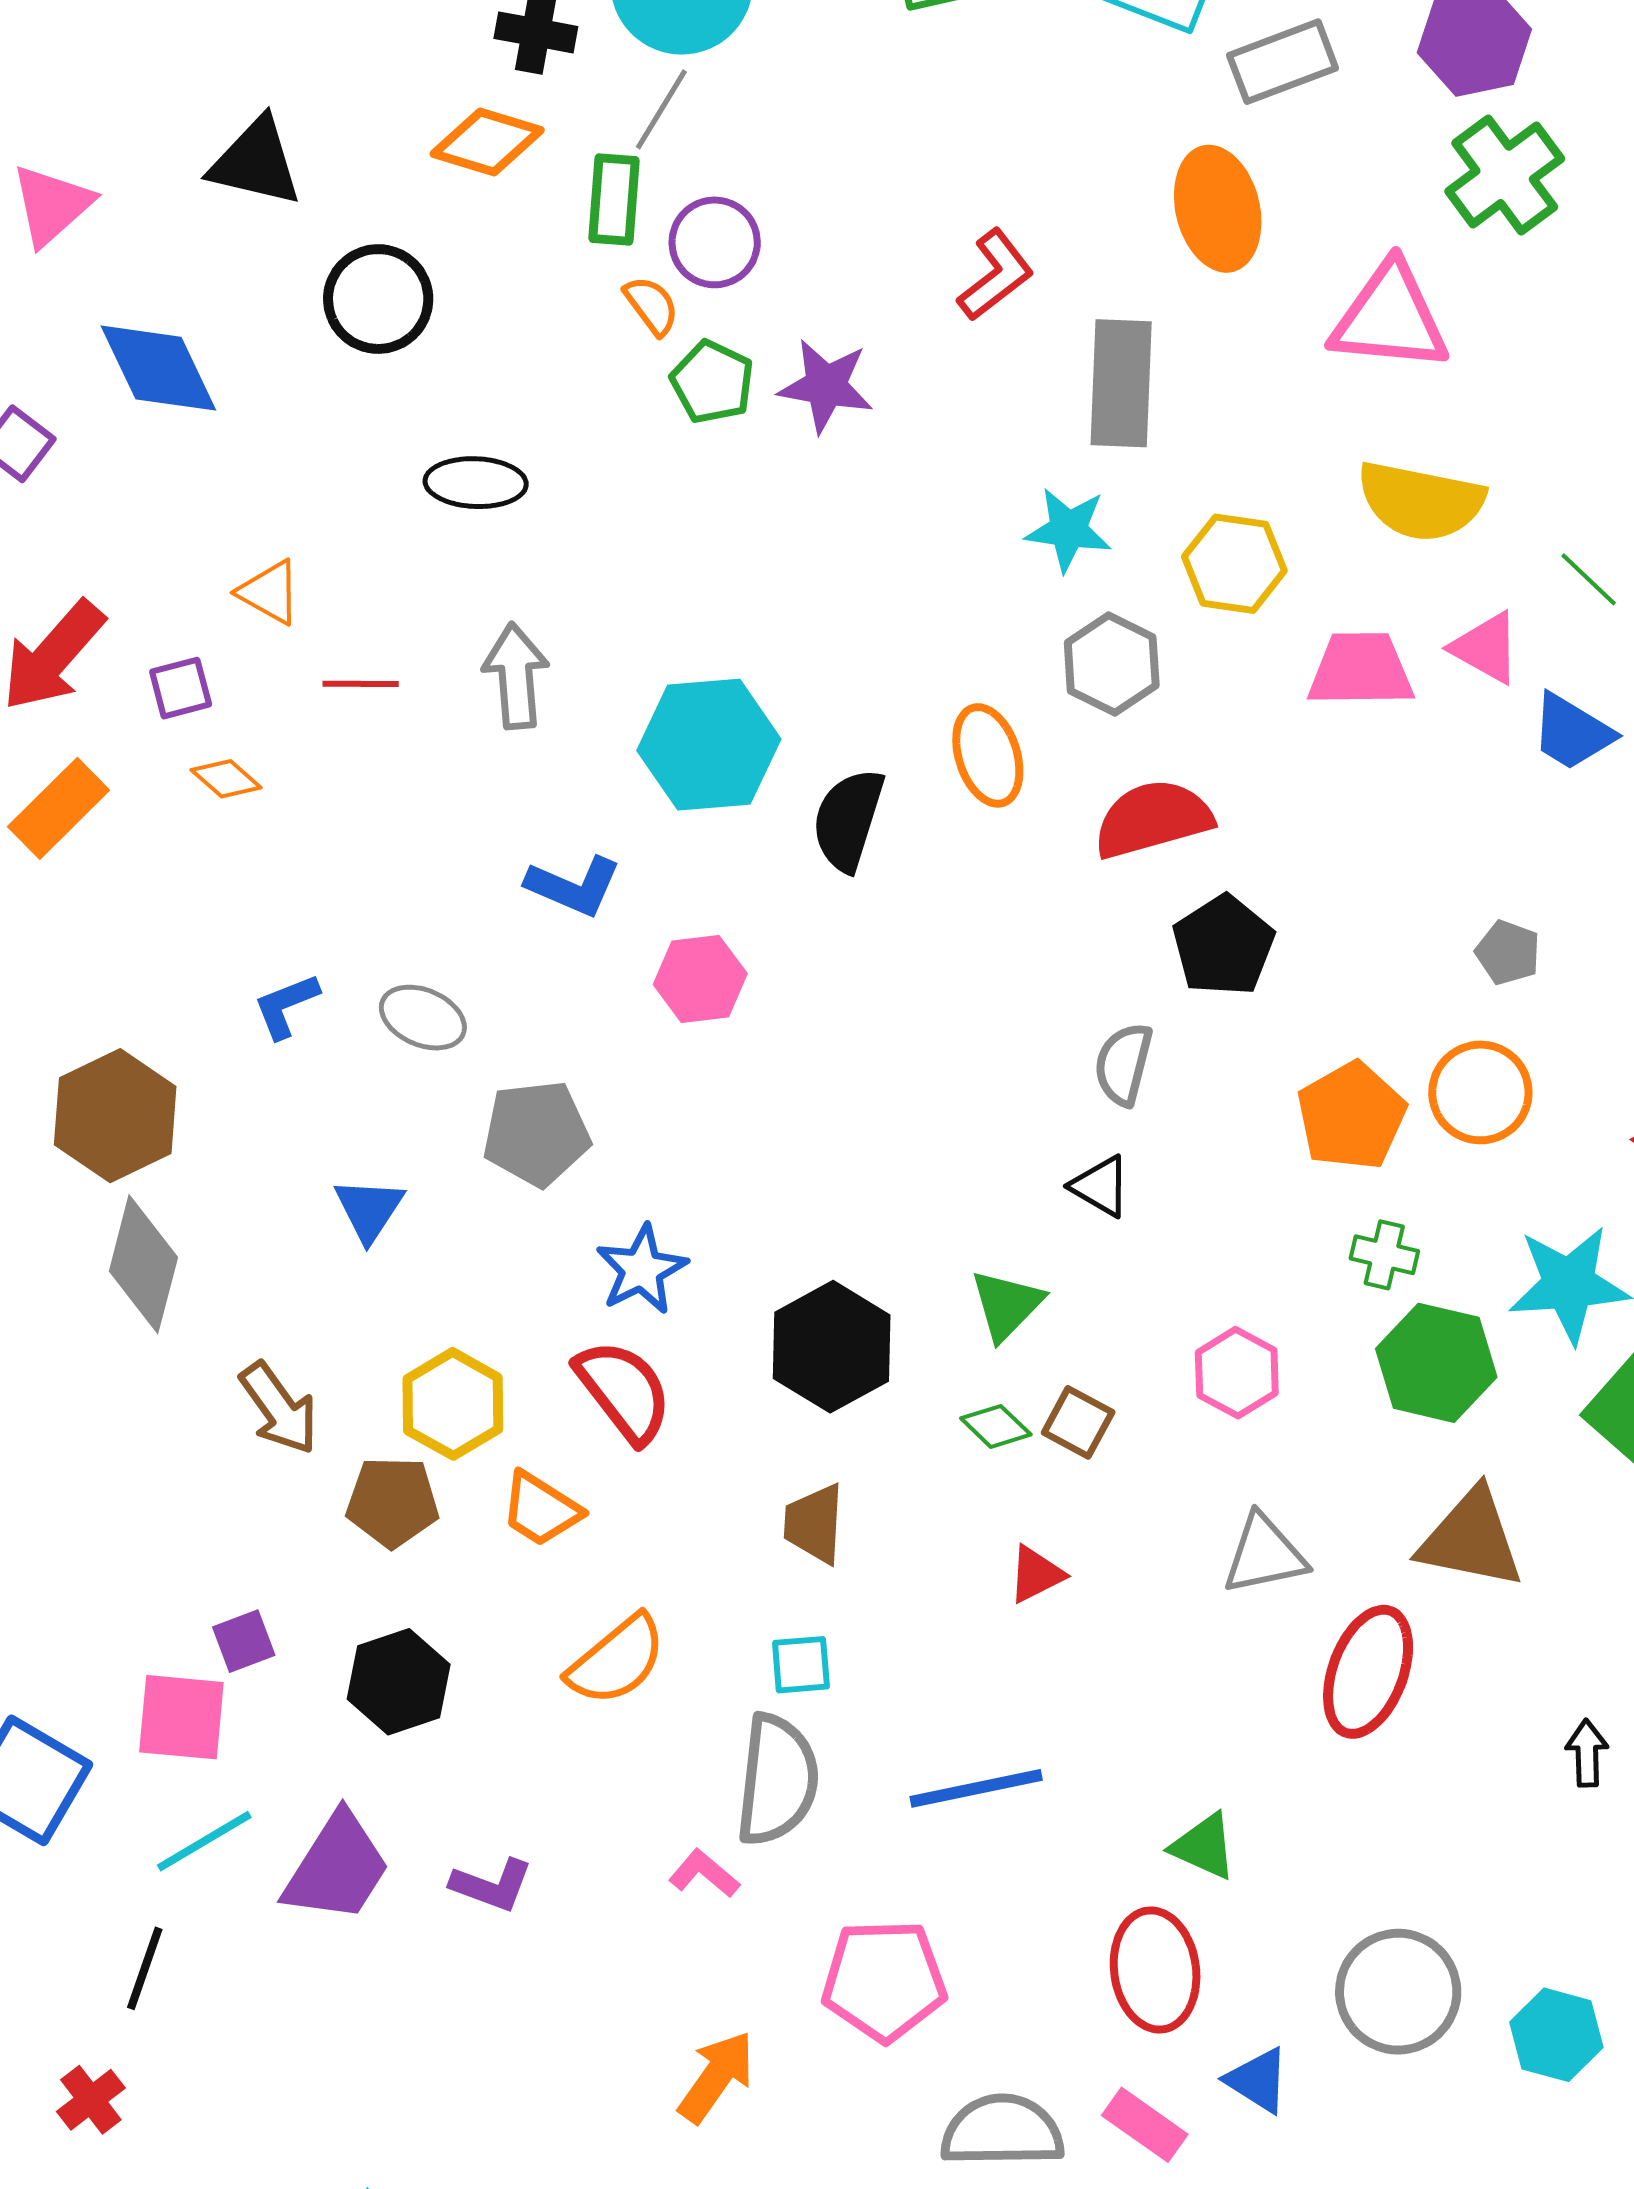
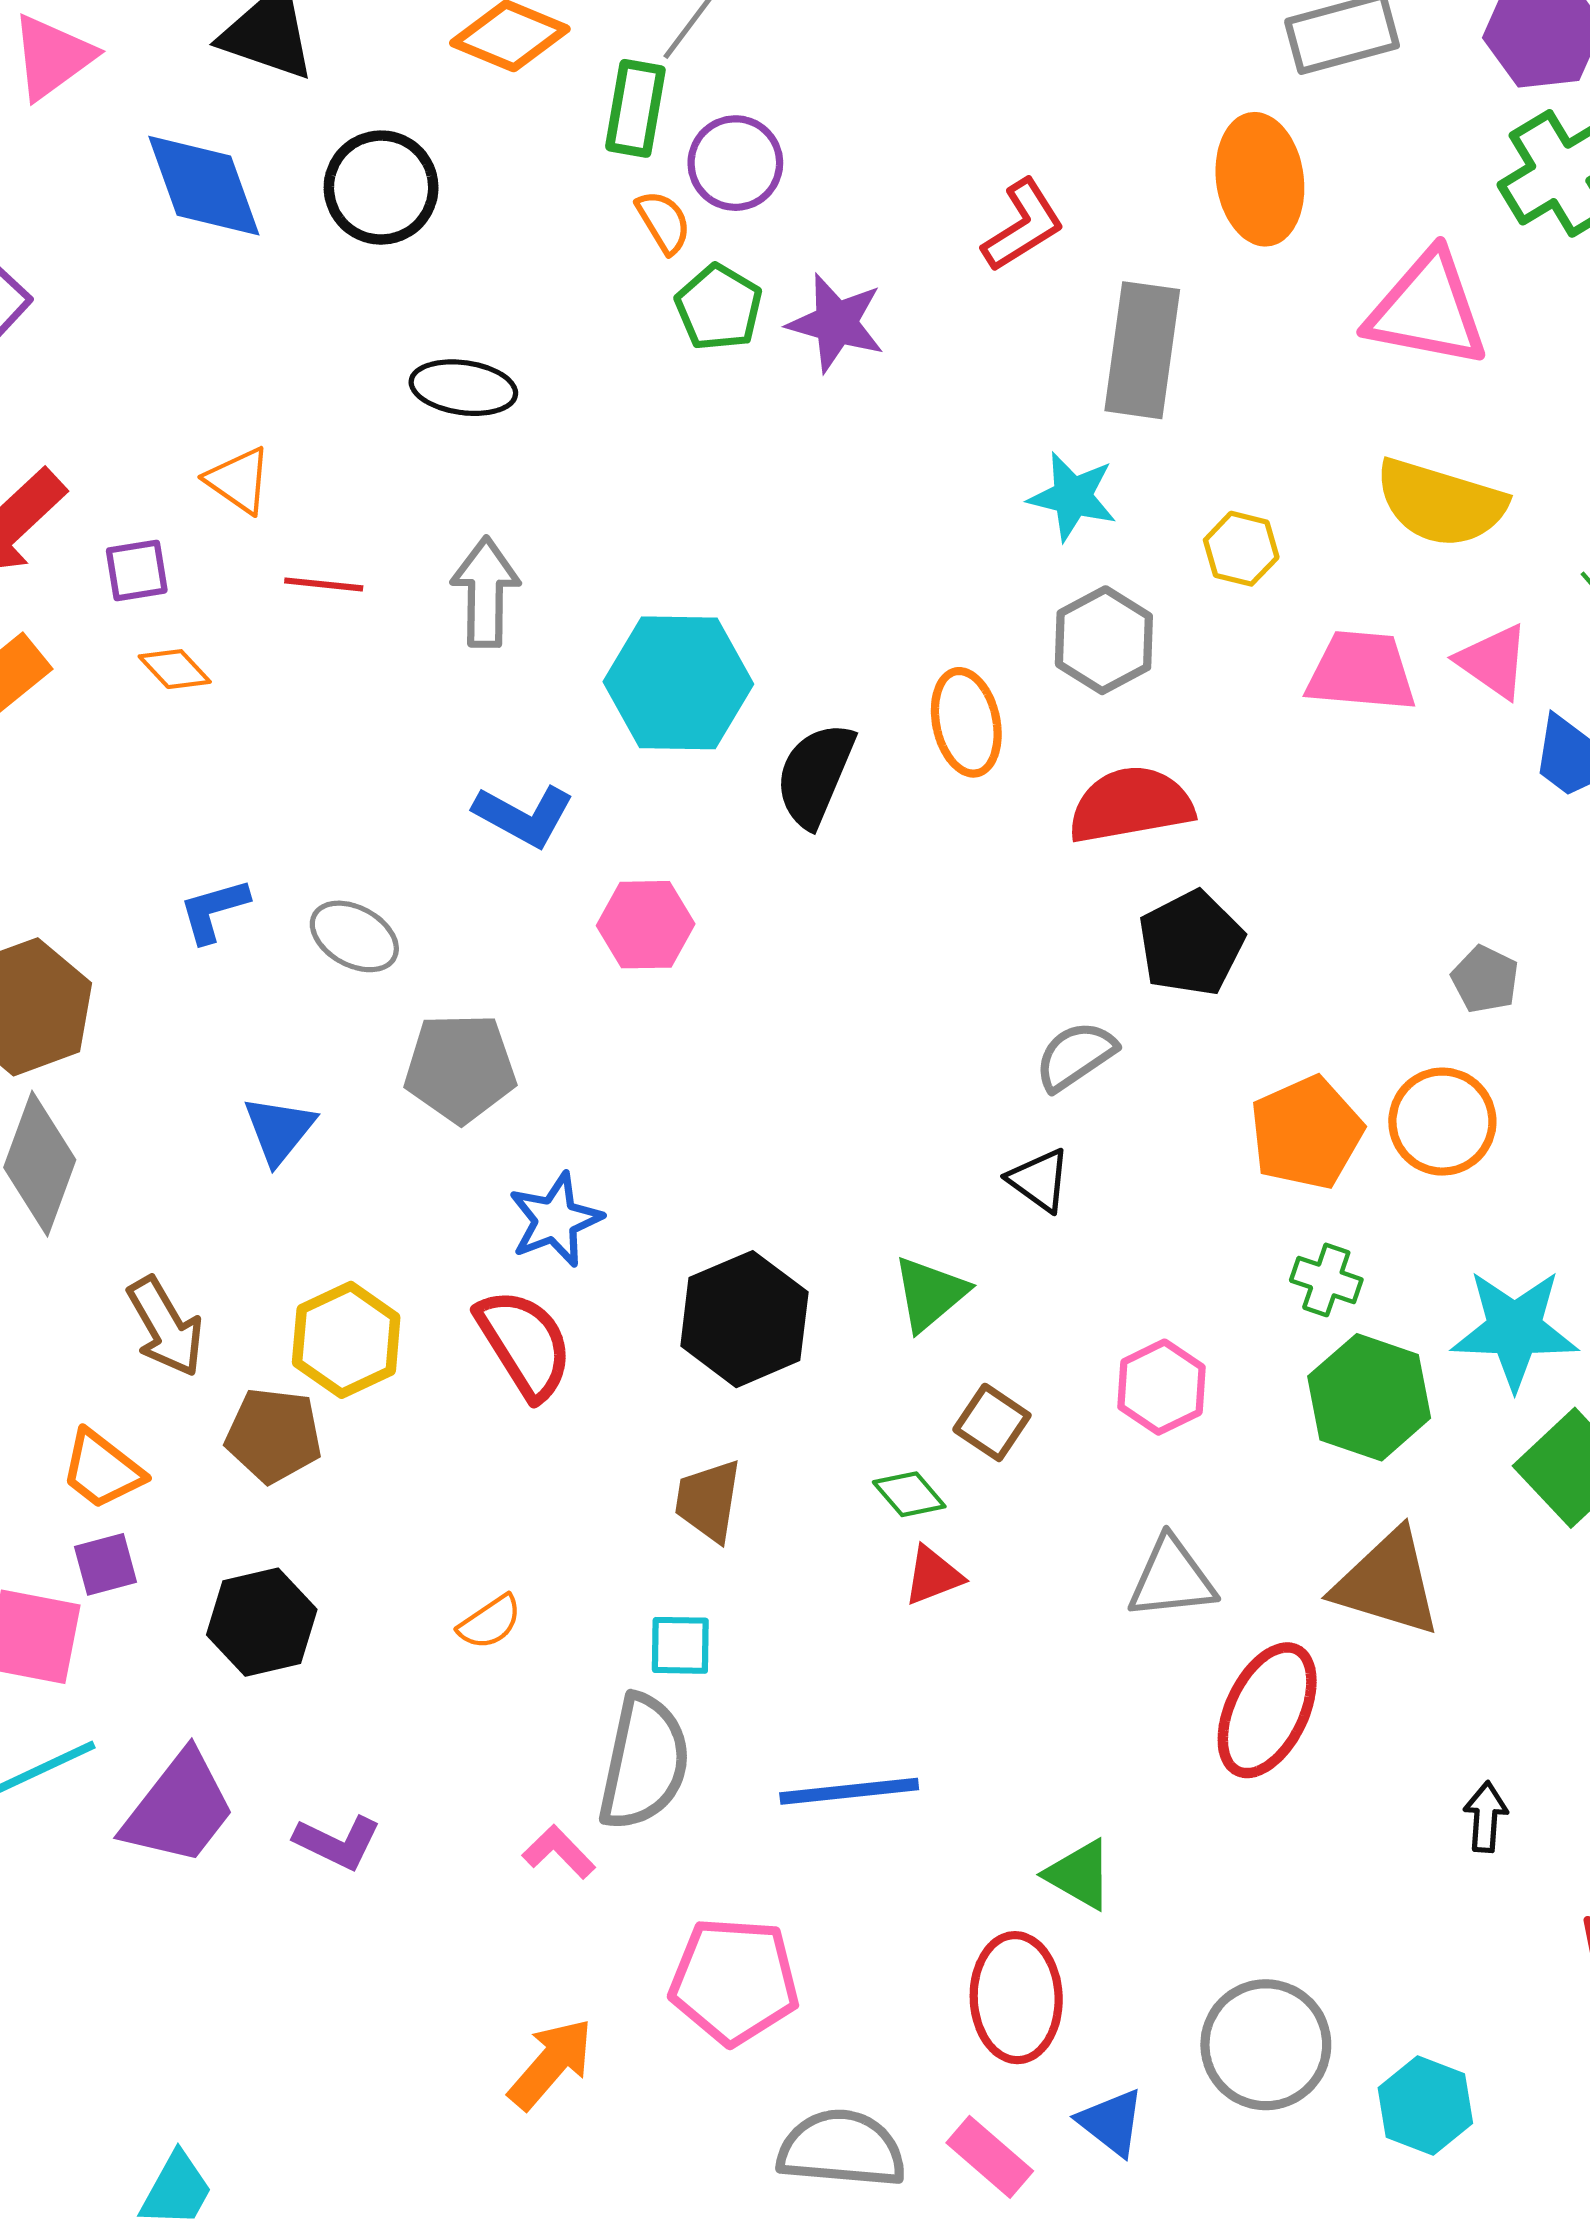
blue diamond: (158, 368) -> (204, 186), moved
yellow hexagon: (1234, 564) -> (1241, 549), size x0.7
gray semicircle: (1123, 1064) -> (1075, 1056), turned 36
green diamond: (996, 1426) -> (909, 1494), moved
orange trapezoid: (541, 1509) -> (102, 1470), moved
orange semicircle: (617, 1660) -> (490, 1622), size x0.6

